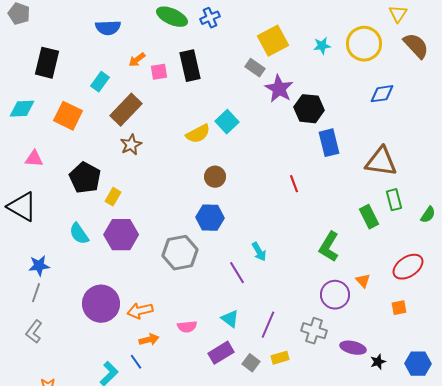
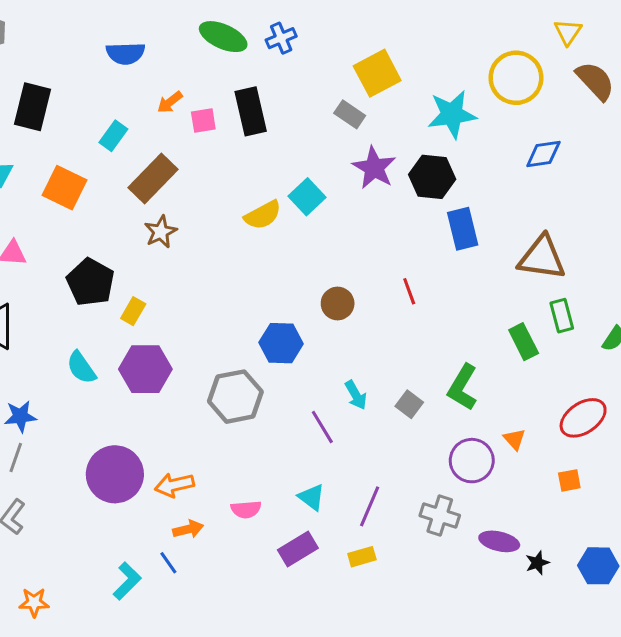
cyan star: (322, 46) -> (452, 114), moved, size x1.8
purple star: (279, 89) -> (374, 168), moved
brown circle: (215, 177) -> (338, 303), moved
yellow rectangle: (280, 358) -> (362, 557), moved
gray square: (251, 363) -> (409, 404), moved

